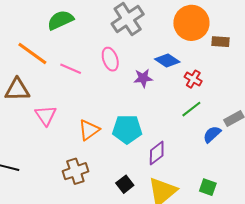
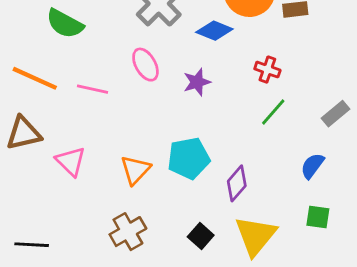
green semicircle: (60, 20) -> (65, 24), turned -116
blue diamond: (167, 60) -> (214, 31), moved
blue semicircle: (212, 134) -> (312, 166), moved

